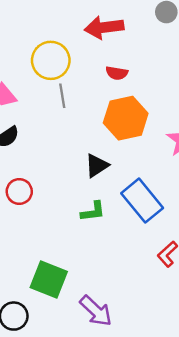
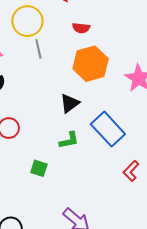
green square: (49, 279) -> (39, 168), moved, size x0.6

